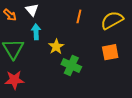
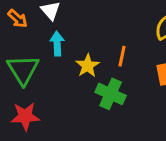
orange line: (79, 16) -> (122, 56), moved

